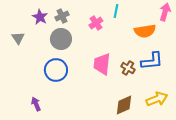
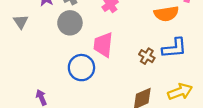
pink trapezoid: (102, 64) -> (103, 45), moved
blue circle: (56, 70) -> (81, 68), moved

